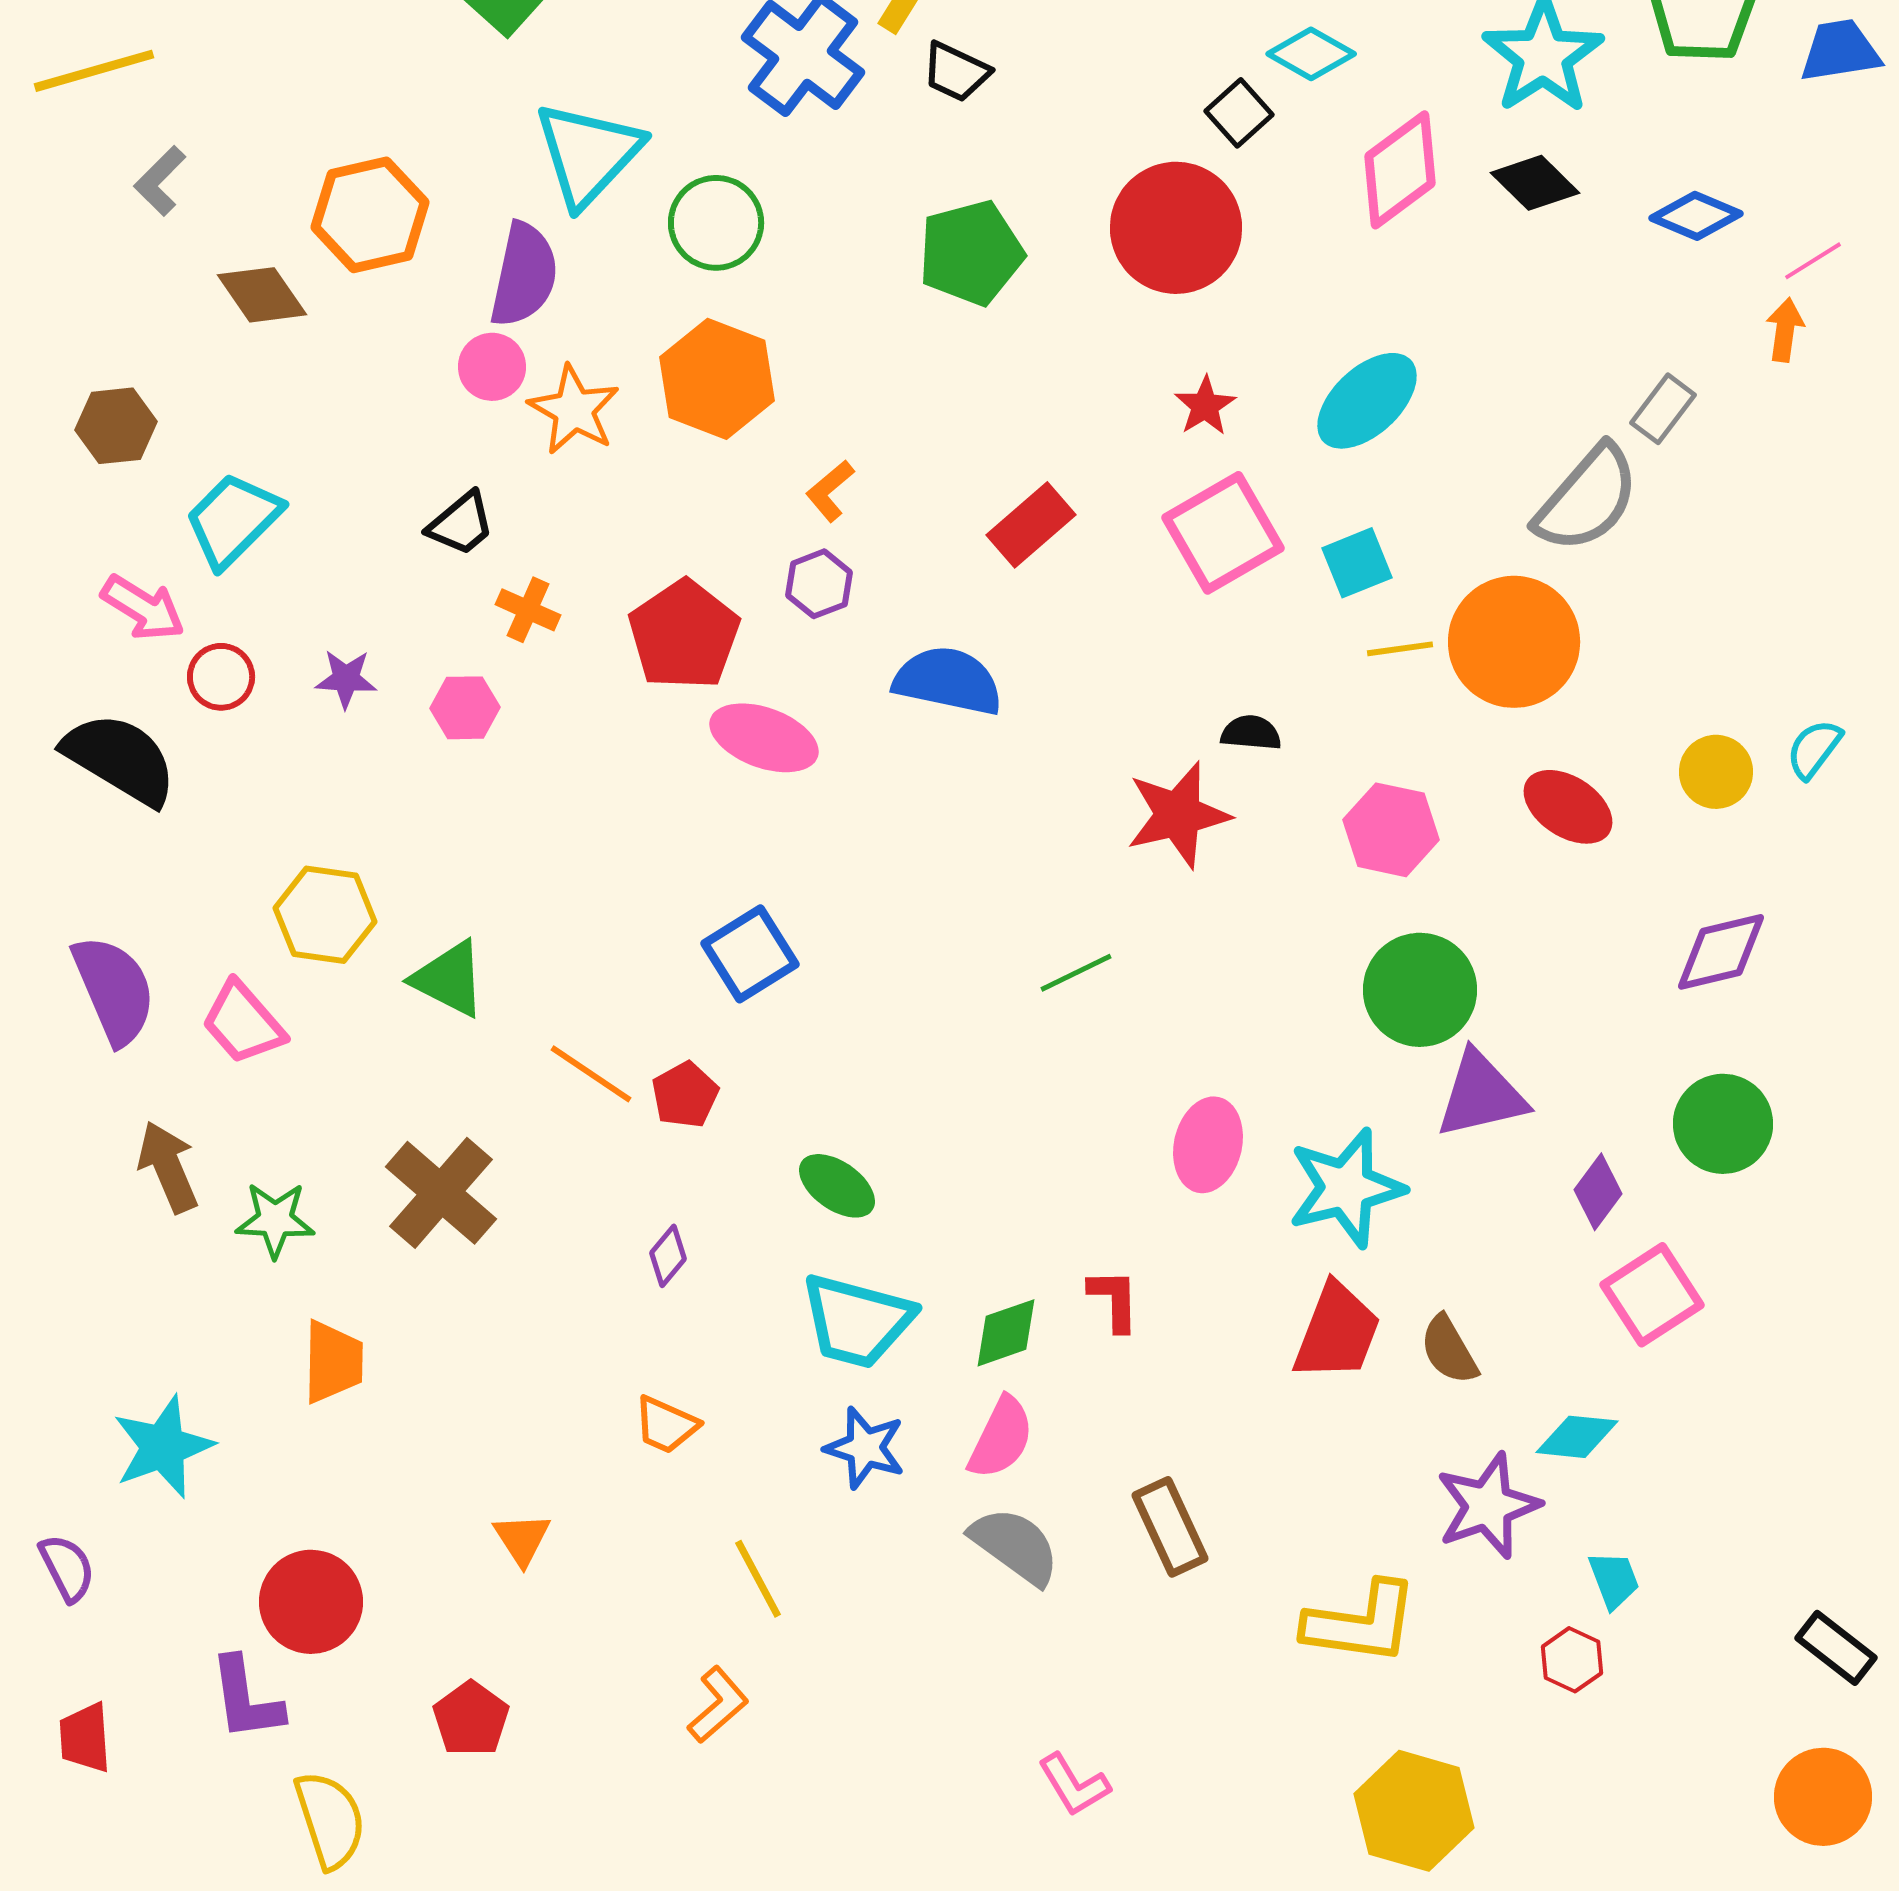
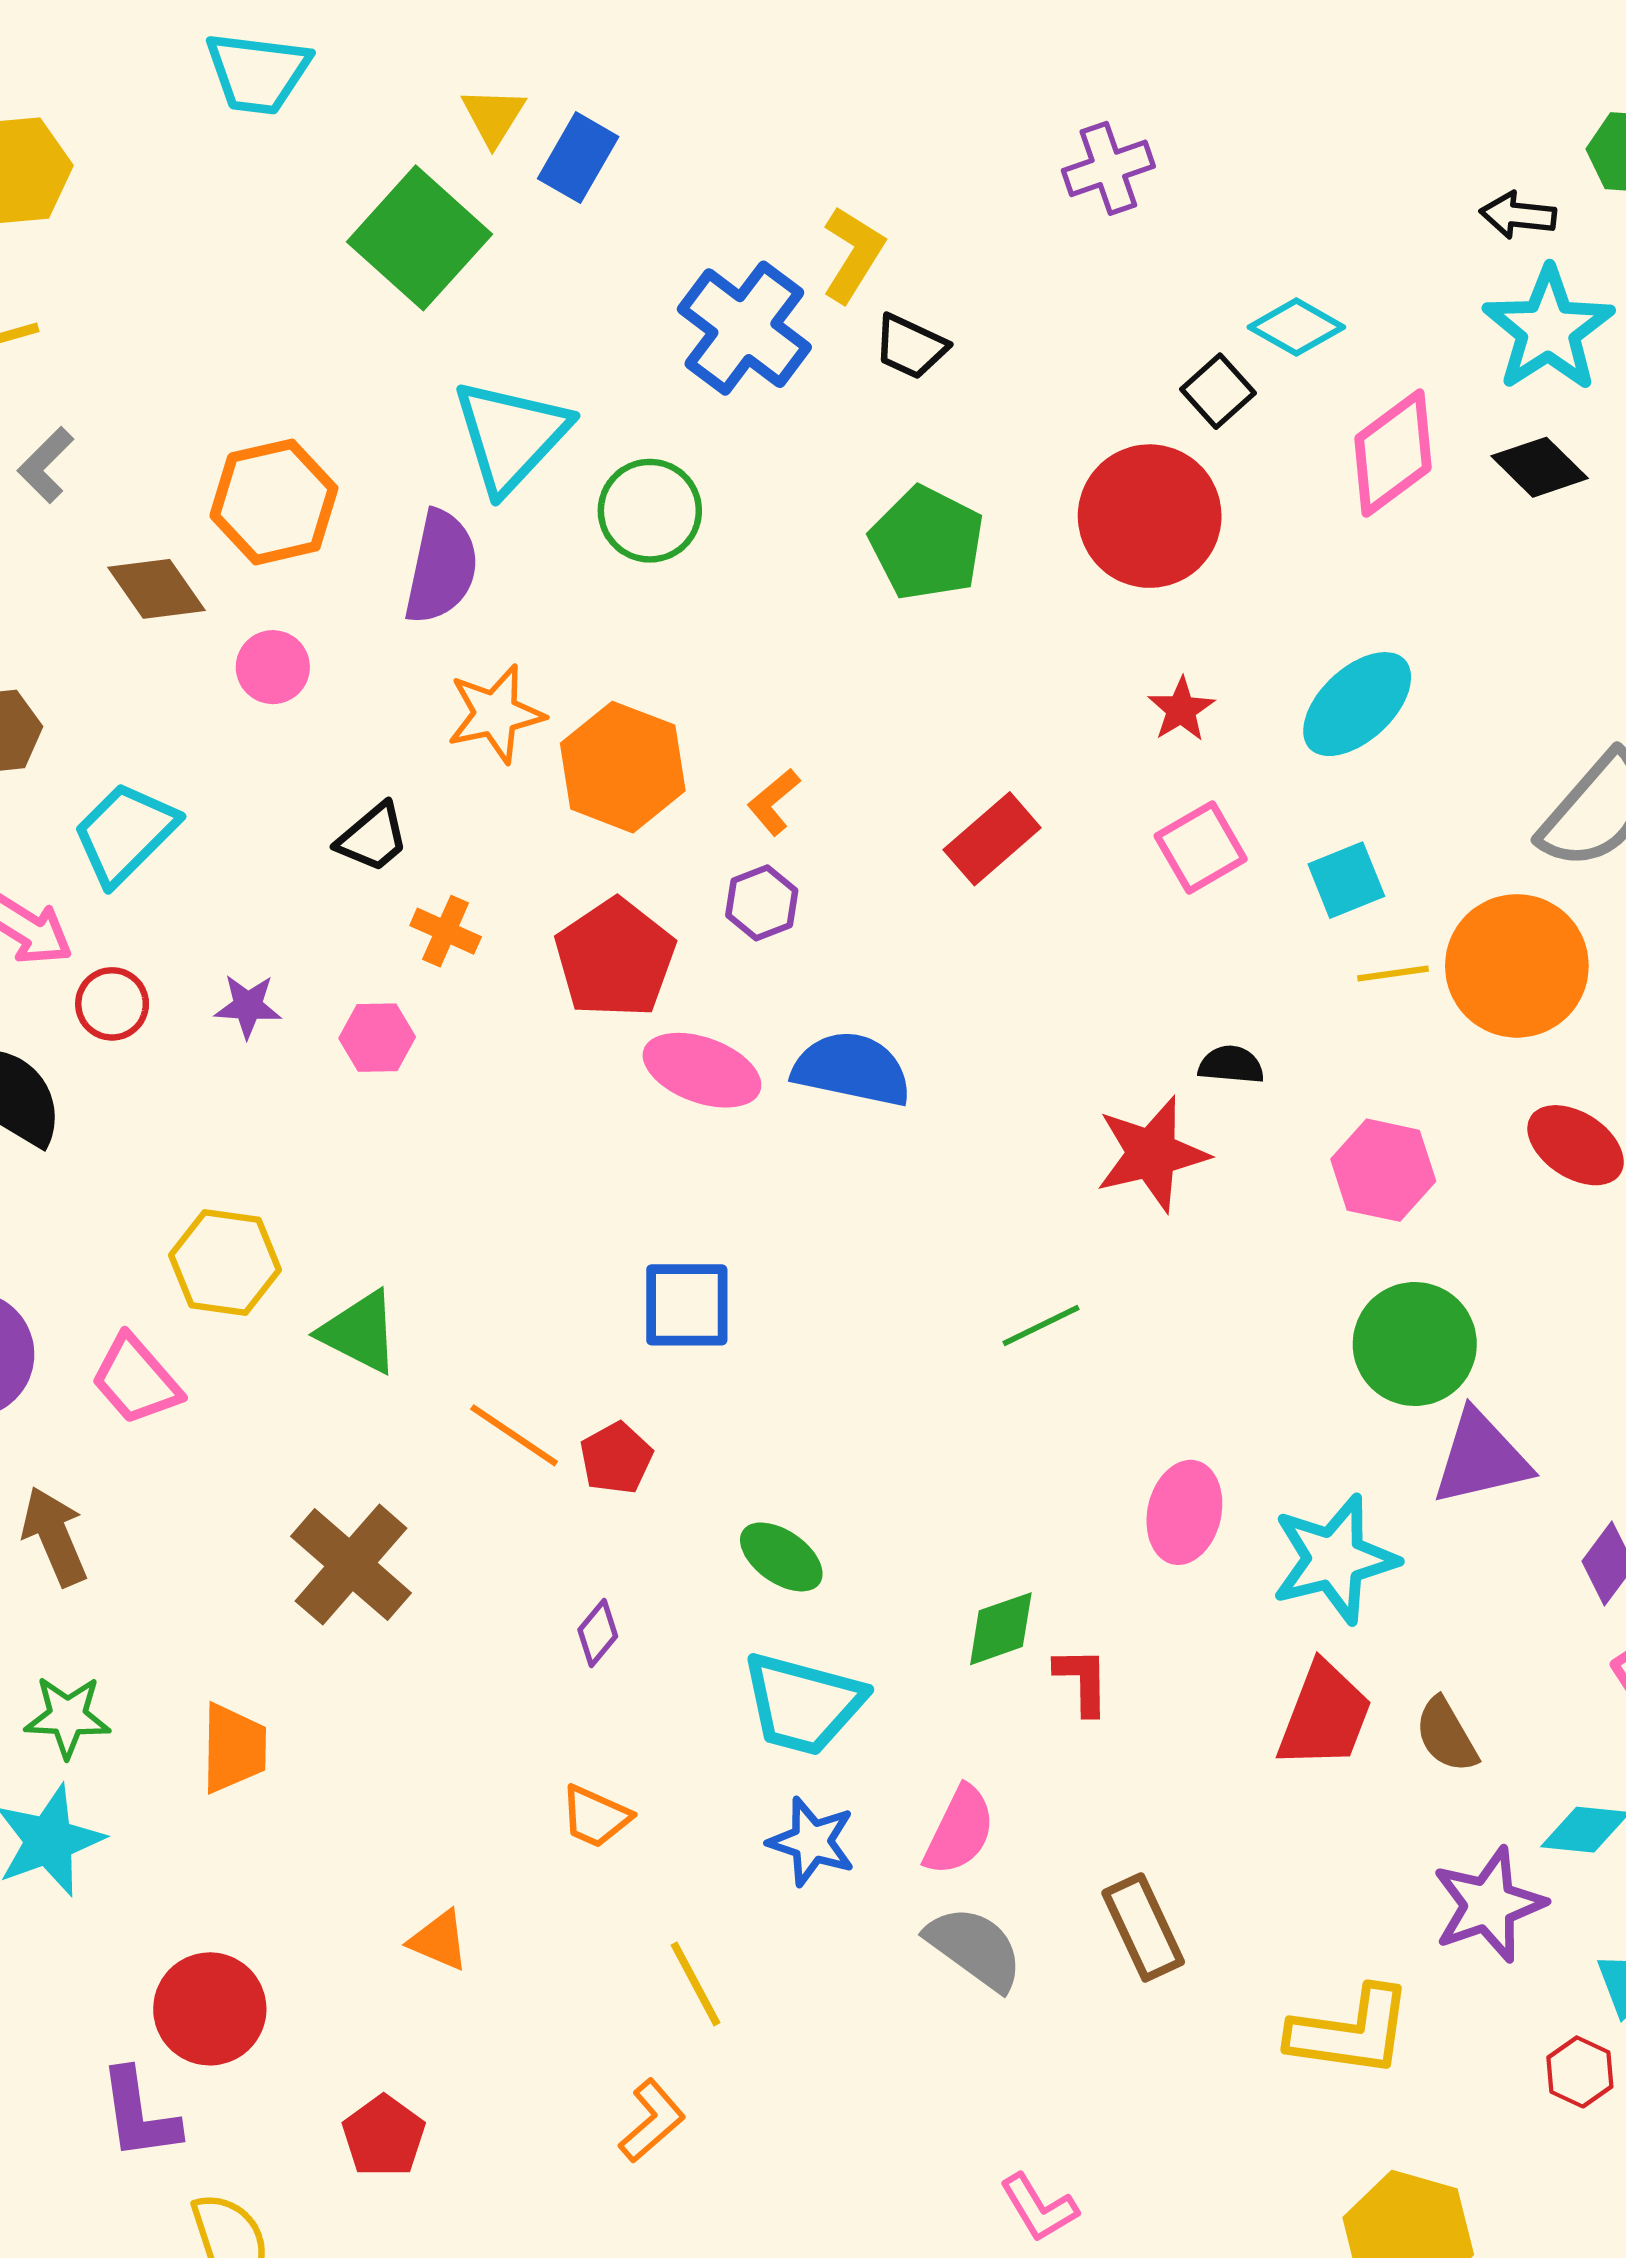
green pentagon: (971, 253) -> (927, 543), turned -30
pink circle: (492, 367) -> (273, 667), moved
orange hexagon: (717, 379) -> (623, 767), moved
orange star: (574, 410) -> (496, 714), turned 30
pink square: (1223, 533) -> (1201, 847), size x0.7
blue semicircle: (948, 681) -> (852, 1069), moved
blue square: (750, 954) -> (687, 1305), turned 32
green star: (275, 1220) -> (67, 1717), moved
green diamond: (1006, 1333) -> (1001, 1629), moved
orange triangle: (522, 1539) -> (439, 1940), turned -34

